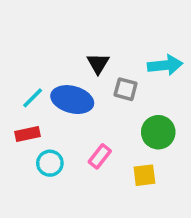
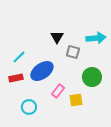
blue ellipse: (72, 100) -> (42, 71), moved, turned -50
cyan circle: (50, 163) -> (29, 107), moved
yellow square: (144, 175) -> (76, 100), moved

